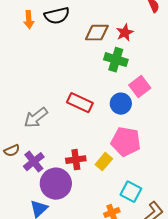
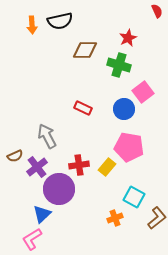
brown diamond: (97, 33) -> (85, 50), moved
red rectangle: (80, 103) -> (83, 108), size x0.7
gray arrow: (36, 118) -> (47, 136), moved, turned 100

